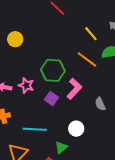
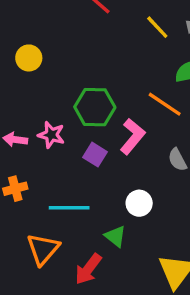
yellow line: (91, 34) -> (157, 27), moved
orange line: (87, 59) -> (165, 104), moved
green triangle: (61, 148) -> (115, 236), turned -40

